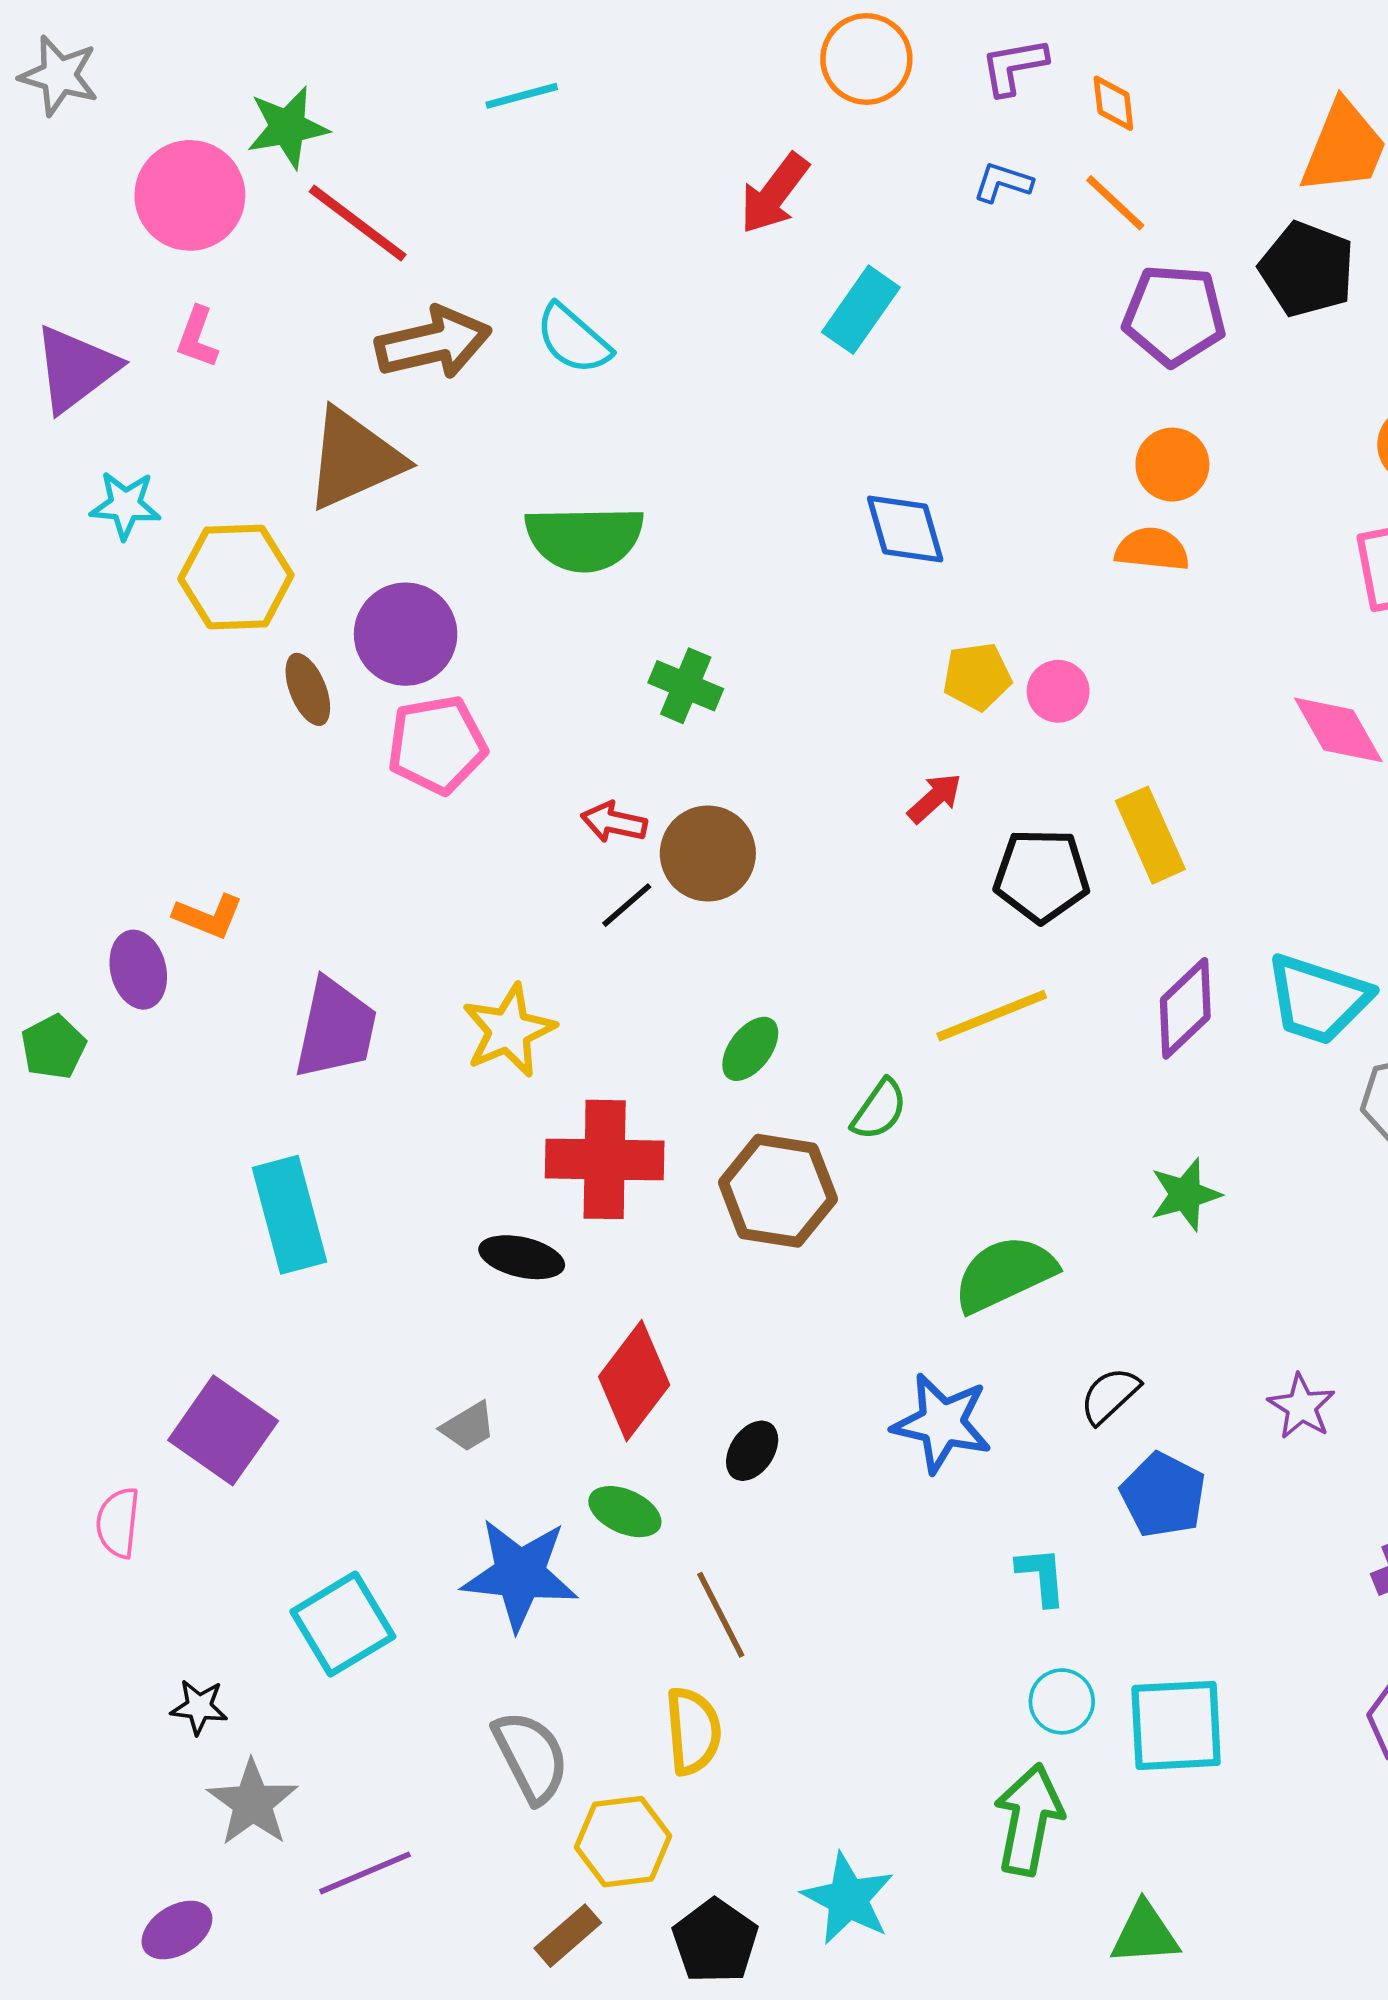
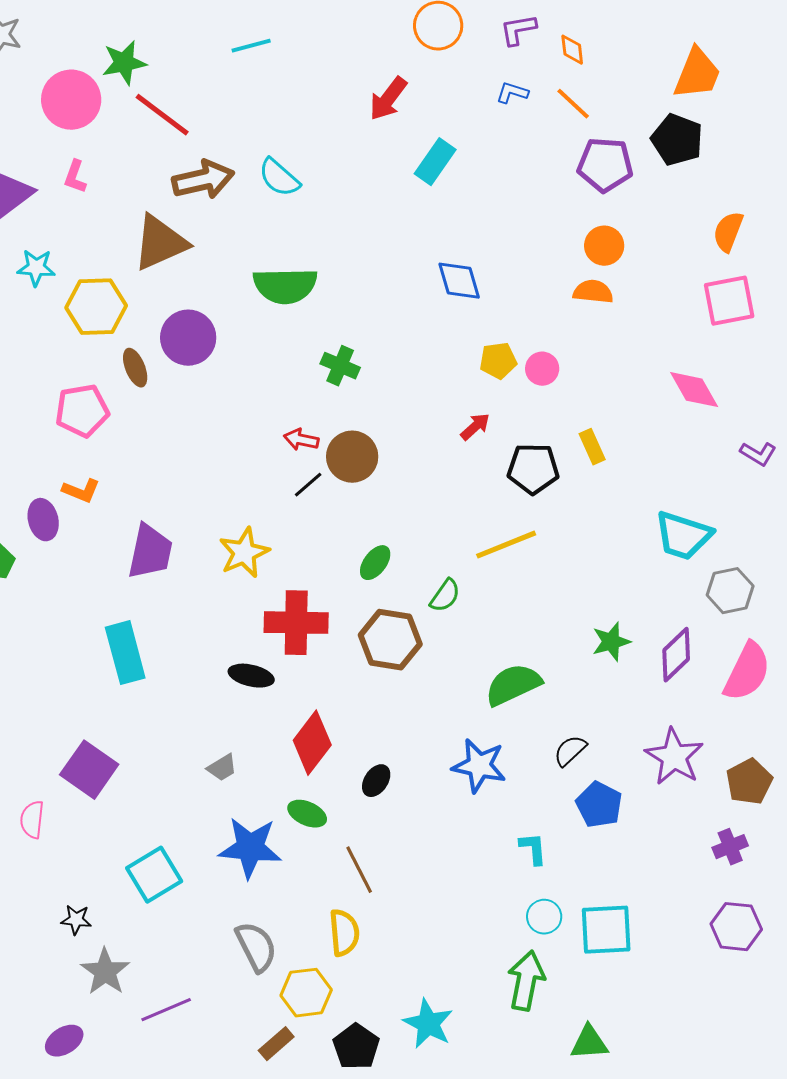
pink pentagon: (437, 745) -> (82, 411), moved
yellow rectangle: (1150, 835) -> (592, 447), size x0.7
purple diamond: (1185, 1008) -> (676, 655), moved
purple star: (1301, 1407) -> (674, 757), size x1.6

